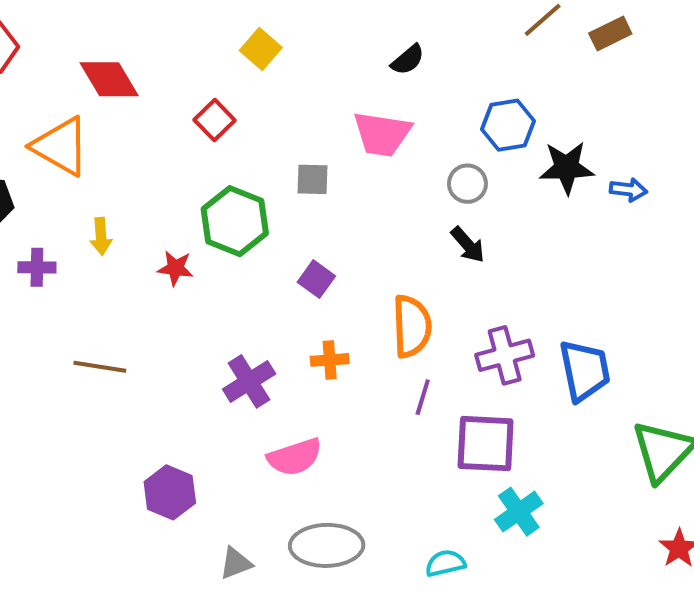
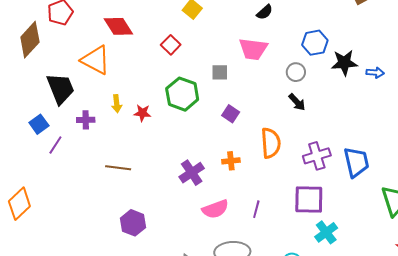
red star: (175, 268) -> (142, 113), moved
purple square: (316, 279) -> (231, 114), moved
purple line: (423, 397) -> (256, 209), moved
purple hexagon: (170, 492) -> (133, 223), moved

